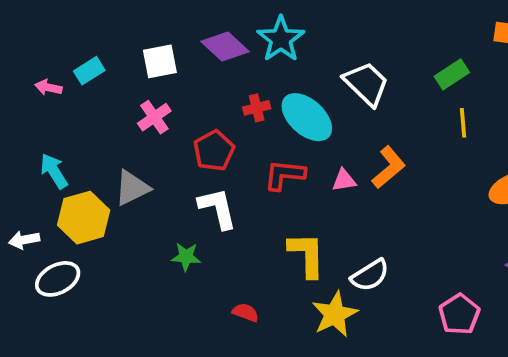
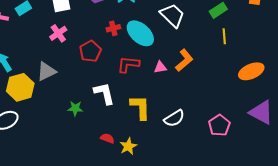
white L-shape: (218, 208) -> (104, 93), moved
yellow star: (335, 314) -> (128, 146), moved, size x0.7
pink pentagon: (459, 314) -> (219, 125), moved

